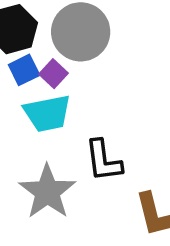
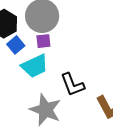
purple square: (53, 74) -> (43, 41), moved, turned -35

